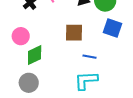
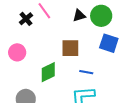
green diamond: (35, 55) -> (48, 72), moved

